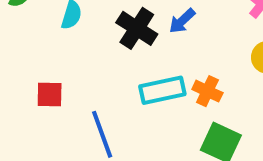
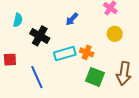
black cross: (137, 28) -> (40, 36), moved

